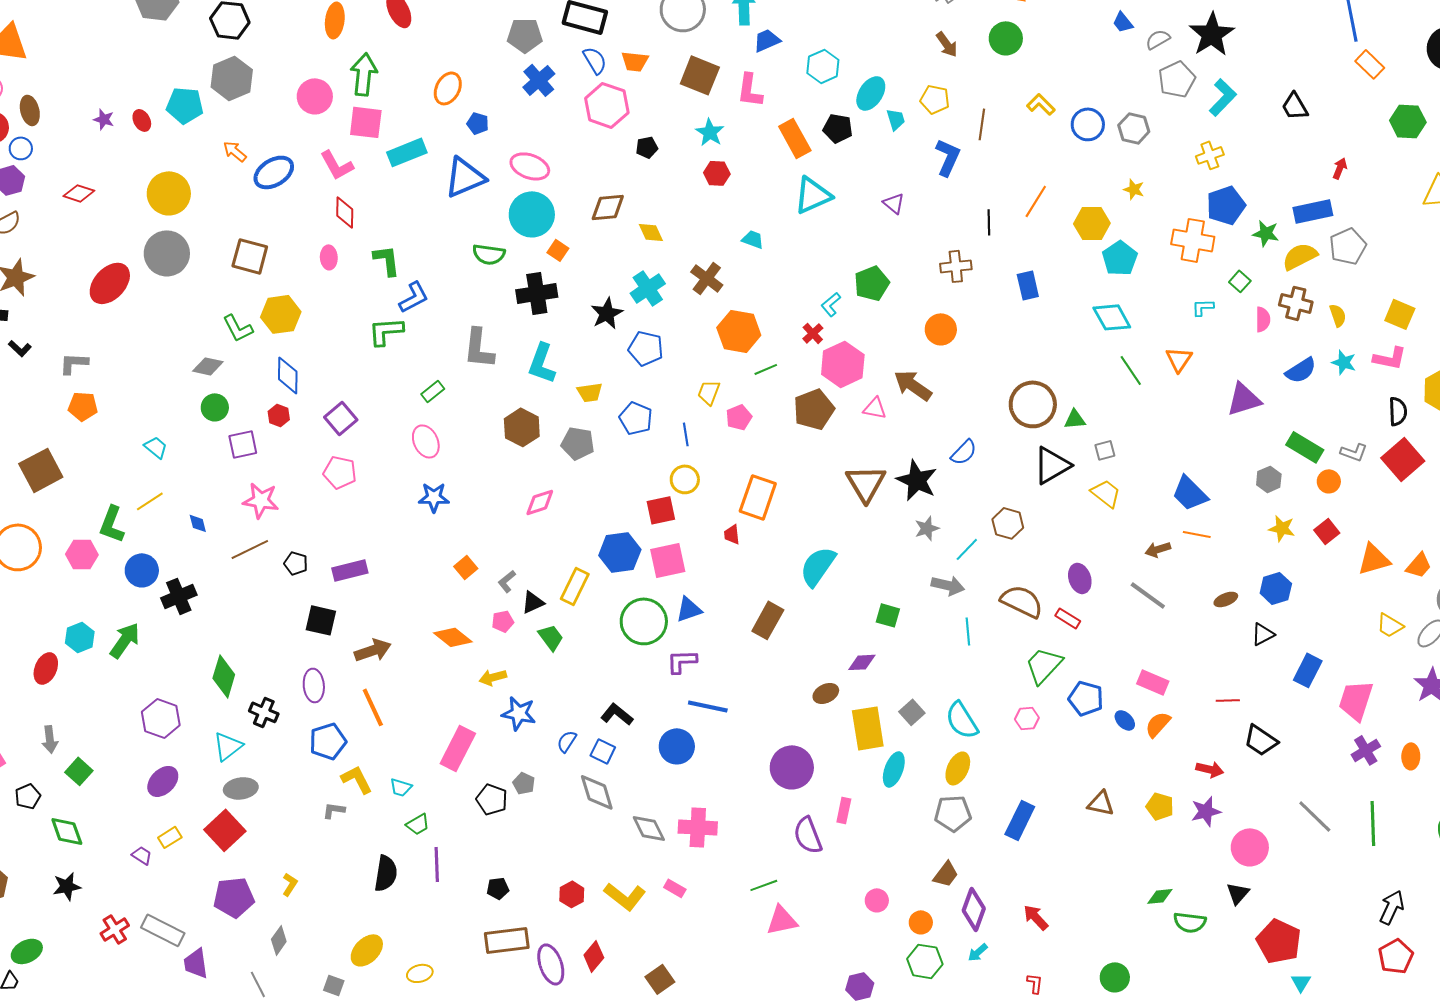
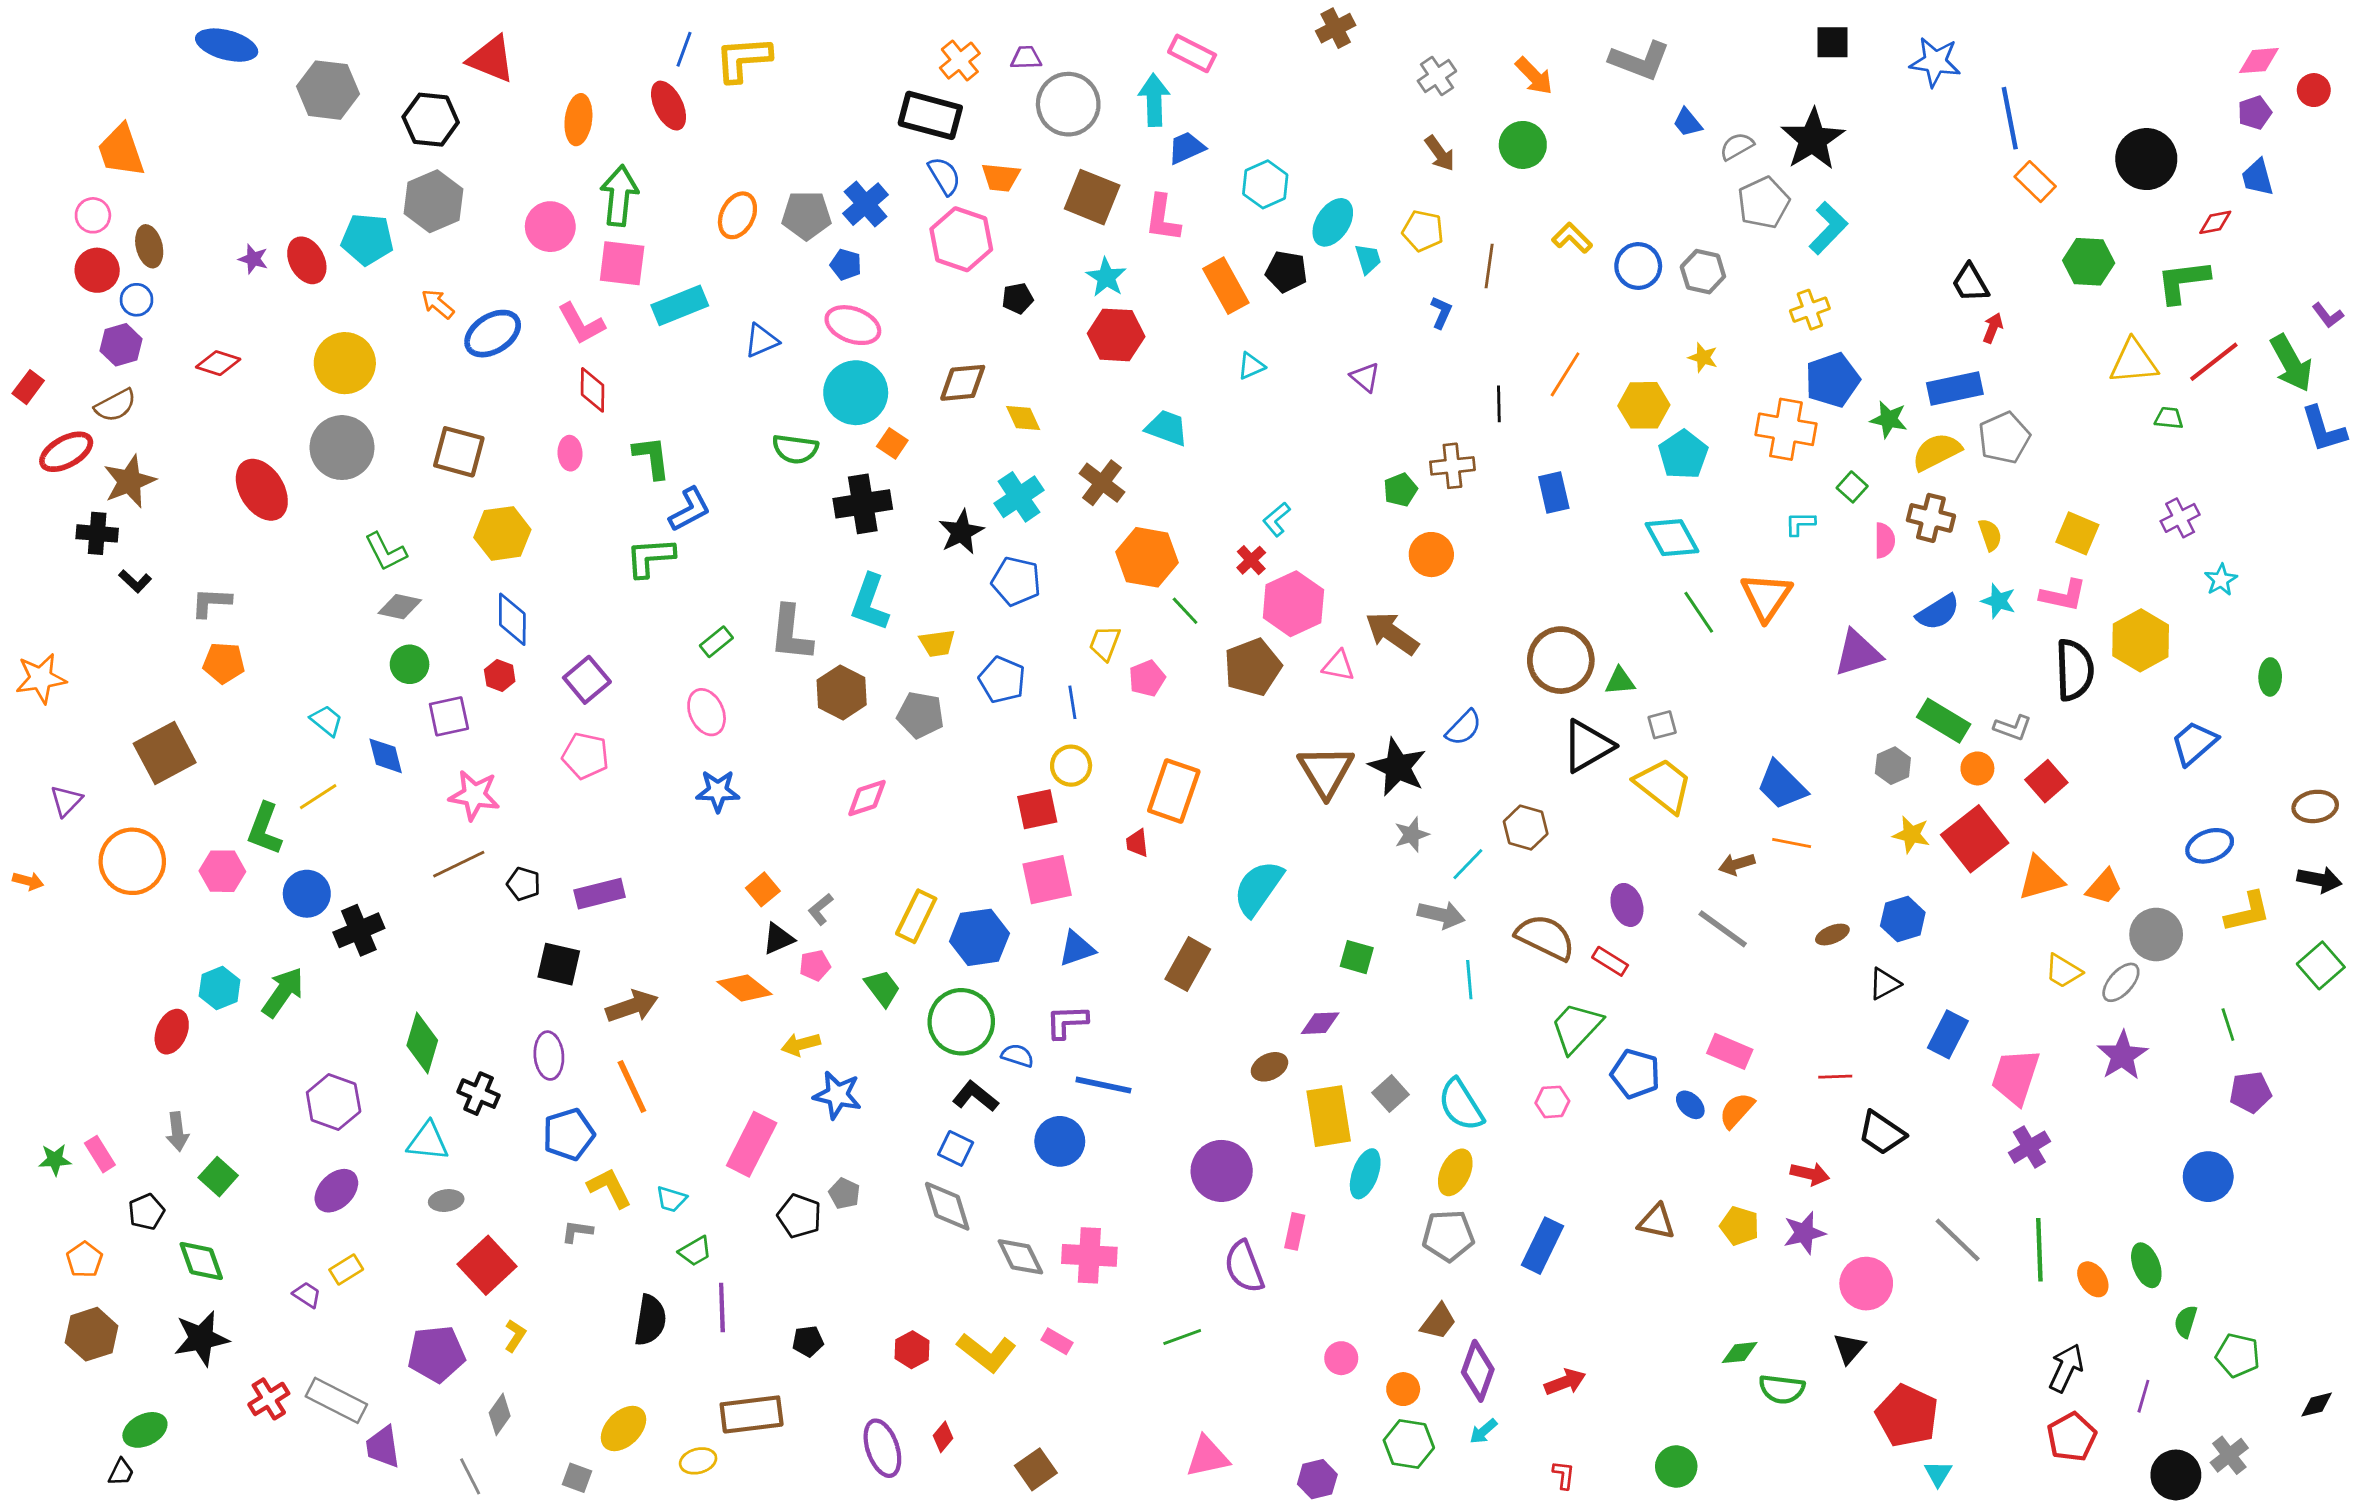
gray pentagon: (525, 35) -> (806, 215), moved
black trapezoid: (1295, 106) -> (1970, 283), moved
red ellipse: (142, 120) -> (307, 260), size x1.5
blue pentagon: (478, 123) -> (846, 265), moved
blue L-shape: (948, 157) -> (1441, 312), size x0.6
red hexagon: (717, 173) -> (1116, 335), size x1.5
blue triangle: (465, 177) -> (761, 341), size x0.6
cyan triangle: (813, 195) -> (1251, 366), size x0.5
cyan trapezoid: (753, 239) -> (1167, 428), size x1.4
red ellipse: (110, 283) -> (262, 490), turned -75
green pentagon: (872, 283) -> (1400, 490), moved, size x0.7
green L-shape: (238, 328) -> (386, 552), moved
gray L-shape: (479, 348) -> (791, 633), moved
orange triangle: (1179, 359) -> (1766, 597), size x1.4
green line: (766, 369) -> (1185, 611), turned 70
black semicircle: (1398, 411) -> (2075, 670), size x1.5
red square: (1403, 459) -> (2046, 781), moved, size x0.7
yellow trapezoid: (1106, 493) -> (1664, 785), size x1.4
blue diamond: (198, 523) -> (386, 756), moved, size x1.4
red square: (1327, 531) -> (1975, 839), size x1.8
blue hexagon: (620, 552) -> (980, 937), moved
black triangle: (533, 602) -> (778, 939), moved
green circle: (644, 621) -> (961, 1022), moved
blue semicircle: (567, 741) -> (1018, 1056), moved, turned 75
cyan triangle: (228, 746) -> (428, 1141), turned 44
orange ellipse: (1411, 756) -> (2093, 1279), moved, turned -35
gray ellipse: (241, 788) -> (446, 1201), size x0.7
red square: (225, 830) -> (487, 1265), moved
black star: (67, 886) -> (201, 1338), size x1.4
red arrow: (1036, 917) -> (1565, 1382), turned 112
pink triangle: (782, 920) -> (1208, 1457), moved
brown rectangle: (507, 940) -> (752, 1414), moved
red diamond: (594, 956) -> (943, 1437), size x0.7

